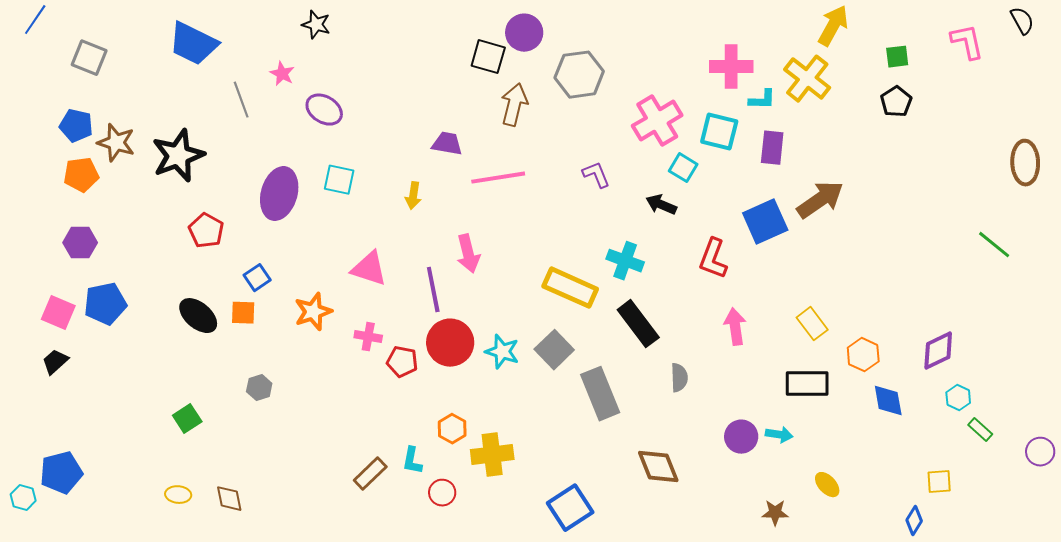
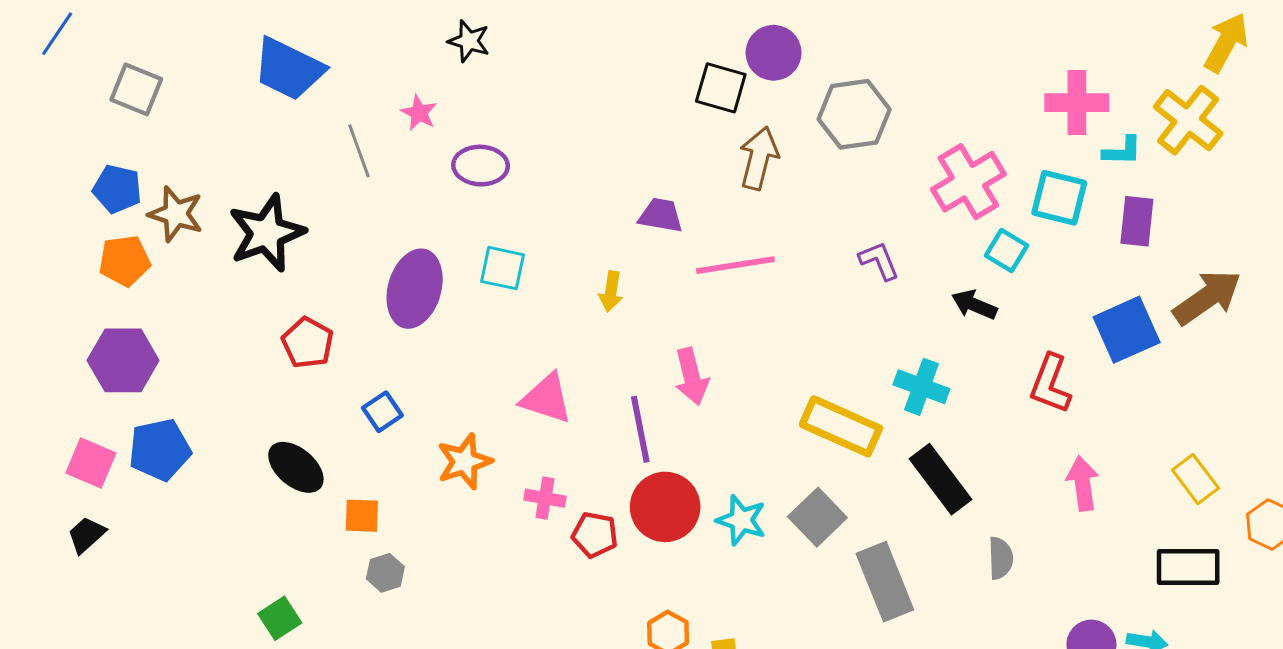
purple ellipse: (324, 110) -> (481, 166), turned -30
purple hexagon: (80, 243) -> (123, 360), size x1.4
orange square: (243, 313) -> (362, 516), moved

